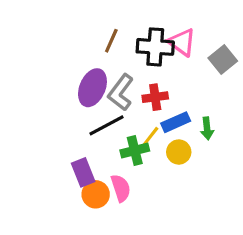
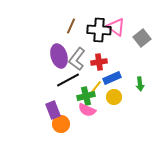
purple ellipse: (92, 88) -> (59, 56), turned -40
green arrow: (207, 128) -> (140, 84), moved
pink semicircle: (121, 188) -> (87, 110), moved, turned 132

